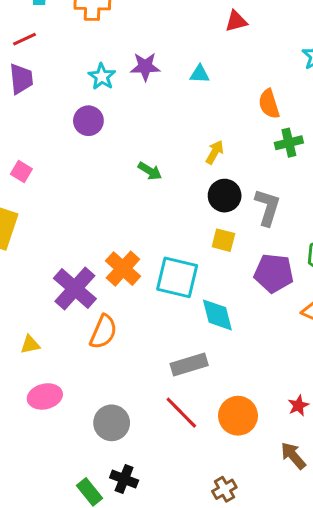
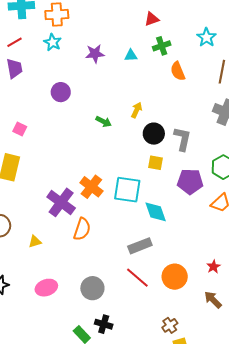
cyan star: (102, 77) -> (53, 42), moved
green cross: (289, 143) -> (162, 46), moved
yellow arrow: (215, 152) -> (137, 110), moved
pink ellipse: (45, 396) -> (46, 288), moved

